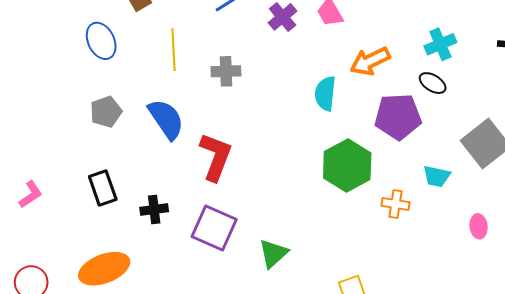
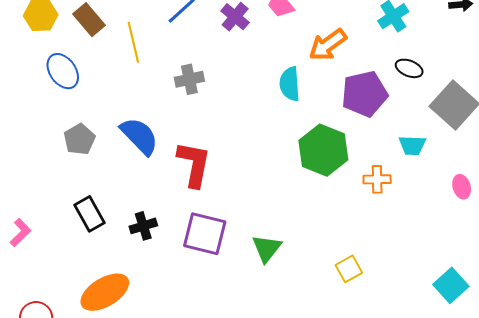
yellow line: (174, 50) -> (133, 42), moved
black ellipse: (433, 83) -> (409, 68), moved

